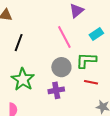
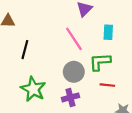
cyan rectangle: (96, 34) -> (108, 32), turned -48

